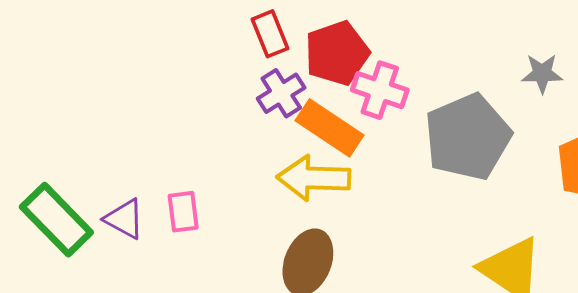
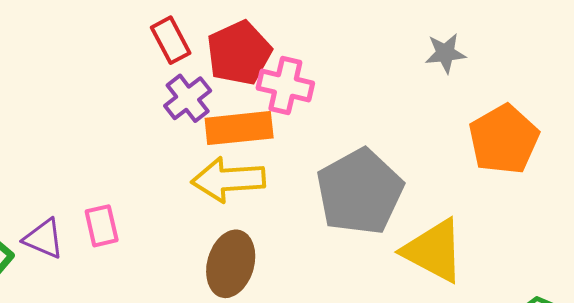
orange rectangle: (329, 128) -> (239, 128), turned -34
gray pentagon: (468, 137) -> (360, 192), moved

